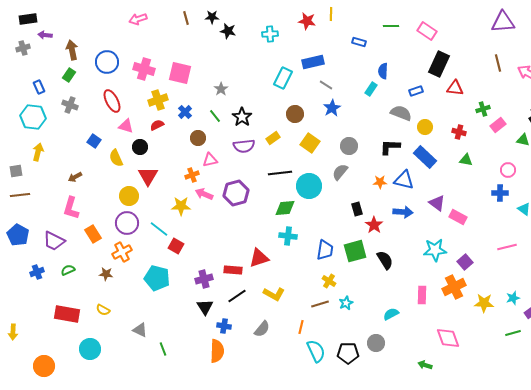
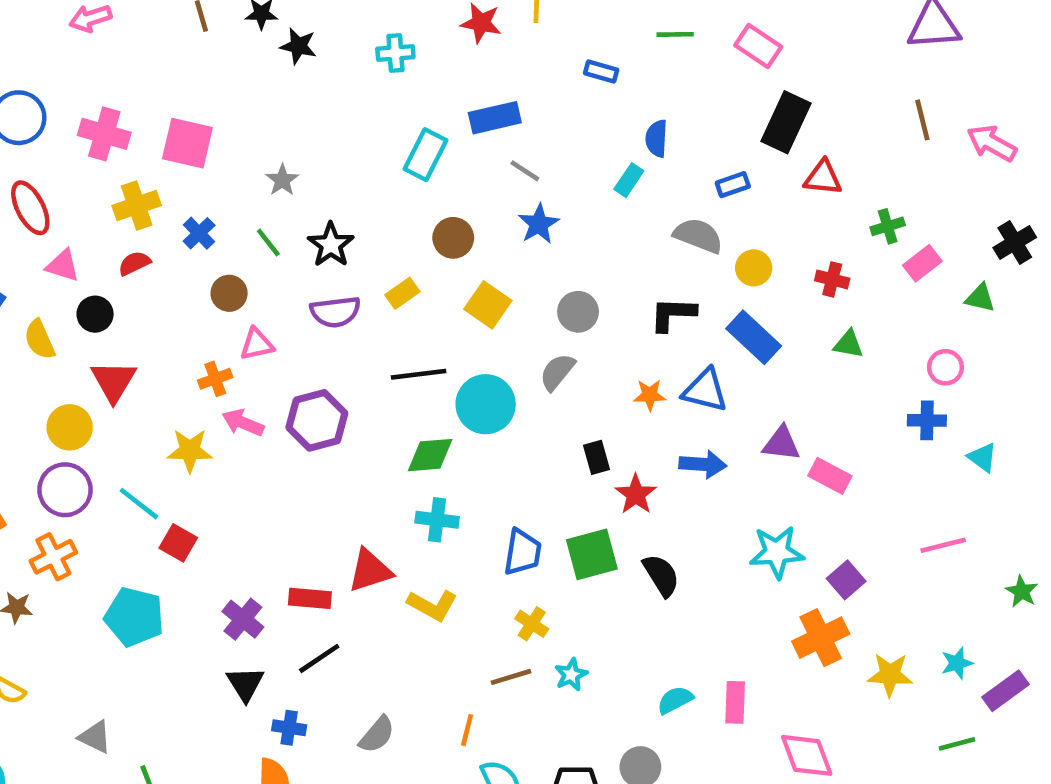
purple triangle: (437, 203) -> (781, 444), turned -30
purple cross: (204, 279) -> (243, 619), turned -36
yellow L-shape: (274, 294) -> (432, 605), moved
pink rectangle: (422, 295) -> (735, 702), moved

